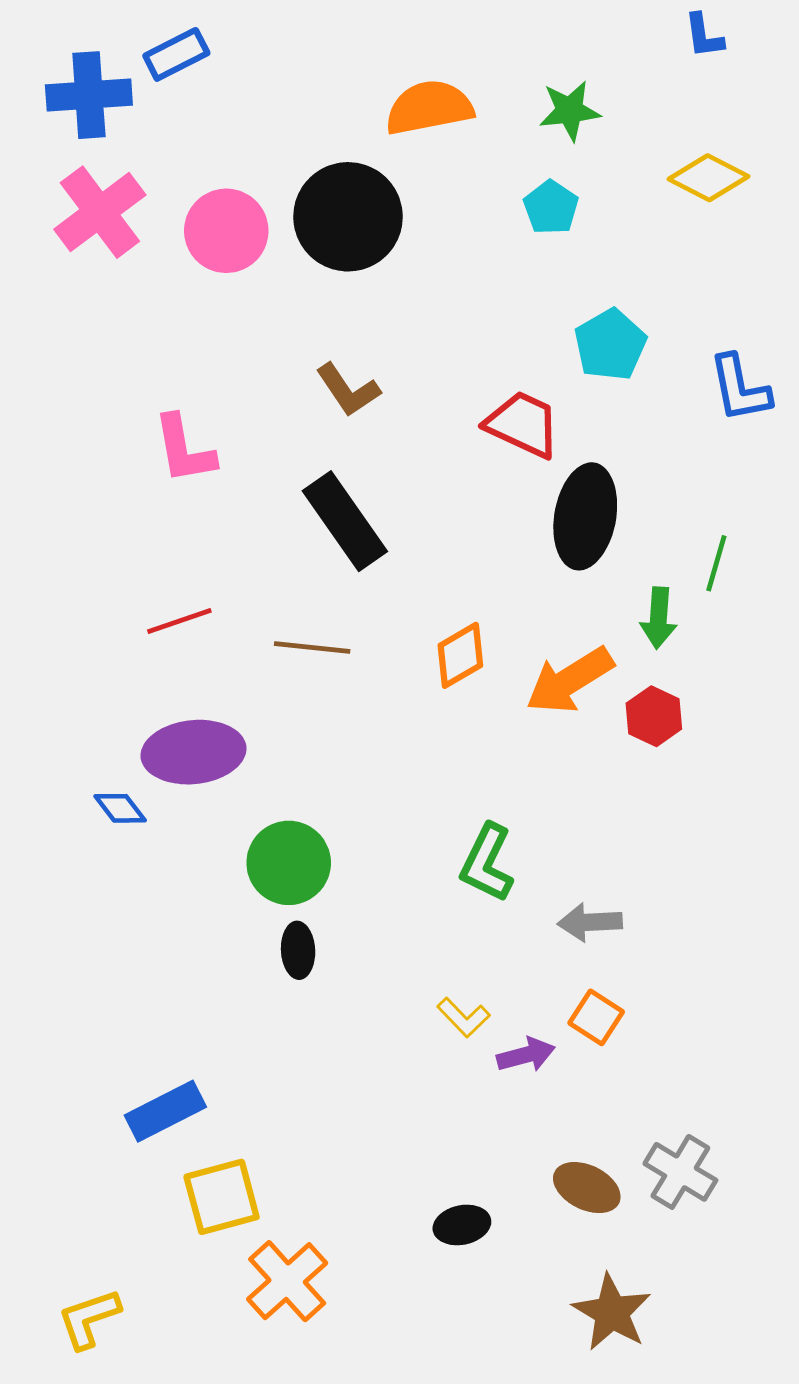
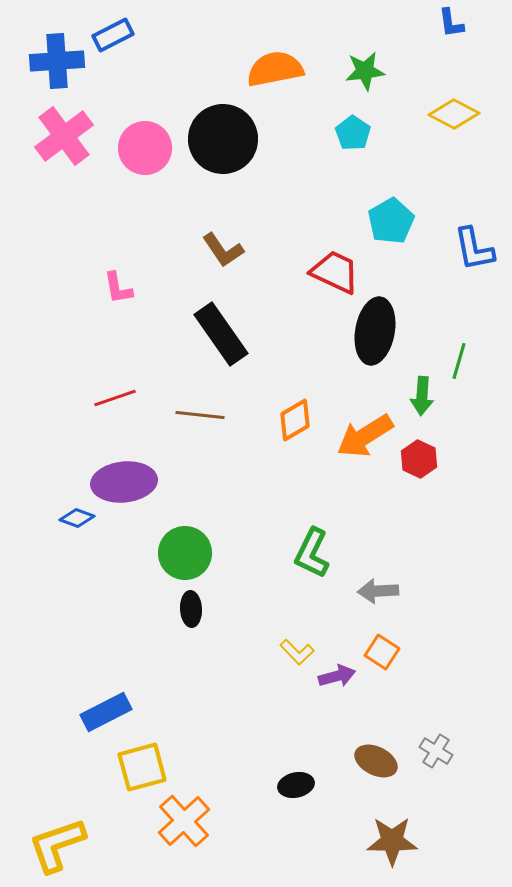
pink L-shape: (184, 449) -> (118, 288), size x0.7
blue diamond: (120, 808) -> (77, 518), turned -32
gray cross: (680, 1172) -> (436, 751), size x0.7
brown star: (612, 1312) -> (392, 841), turned -30
yellow L-shape: (89, 1319) -> (57, 845), size x1.4

